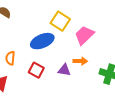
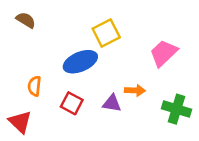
yellow square: (60, 21) -> (106, 33), turned 30
pink trapezoid: (84, 35) -> (164, 53), moved

